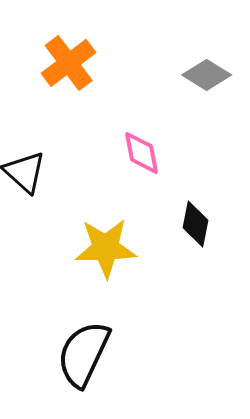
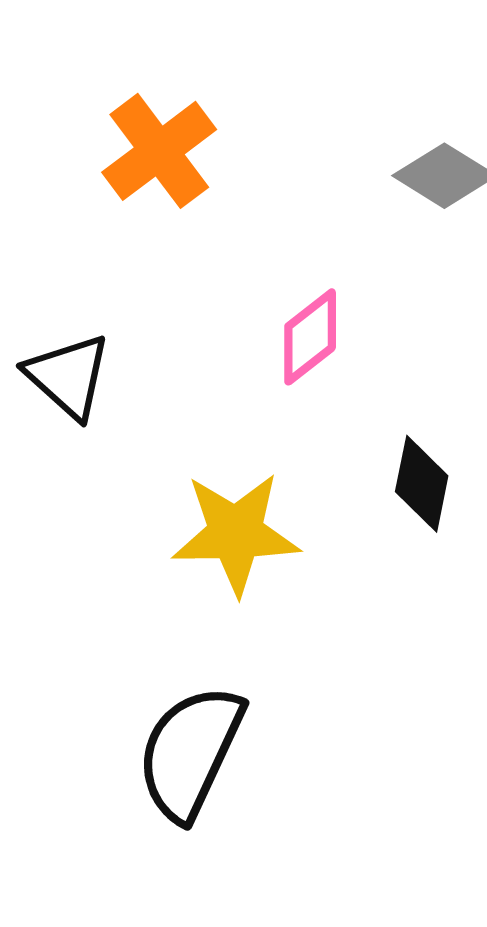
pink diamond: (142, 153) -> (310, 337), turned 63

